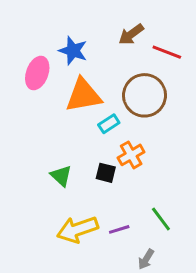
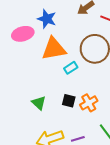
pink ellipse: (37, 73) -> (23, 34), turned 55
orange cross: (131, 155) -> (89, 103), moved

